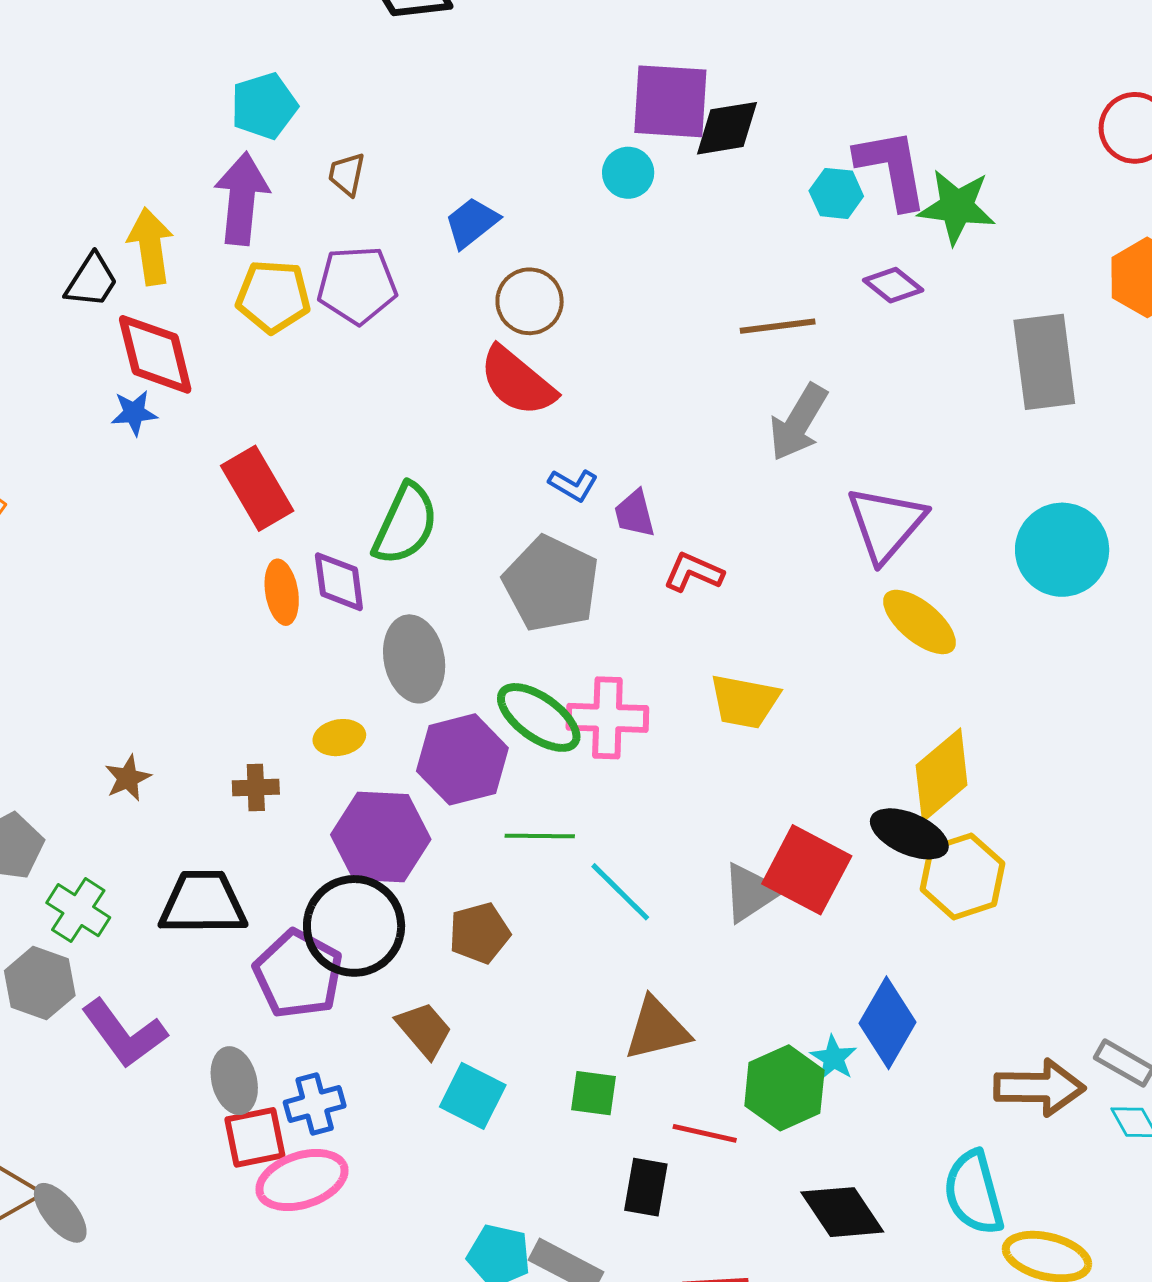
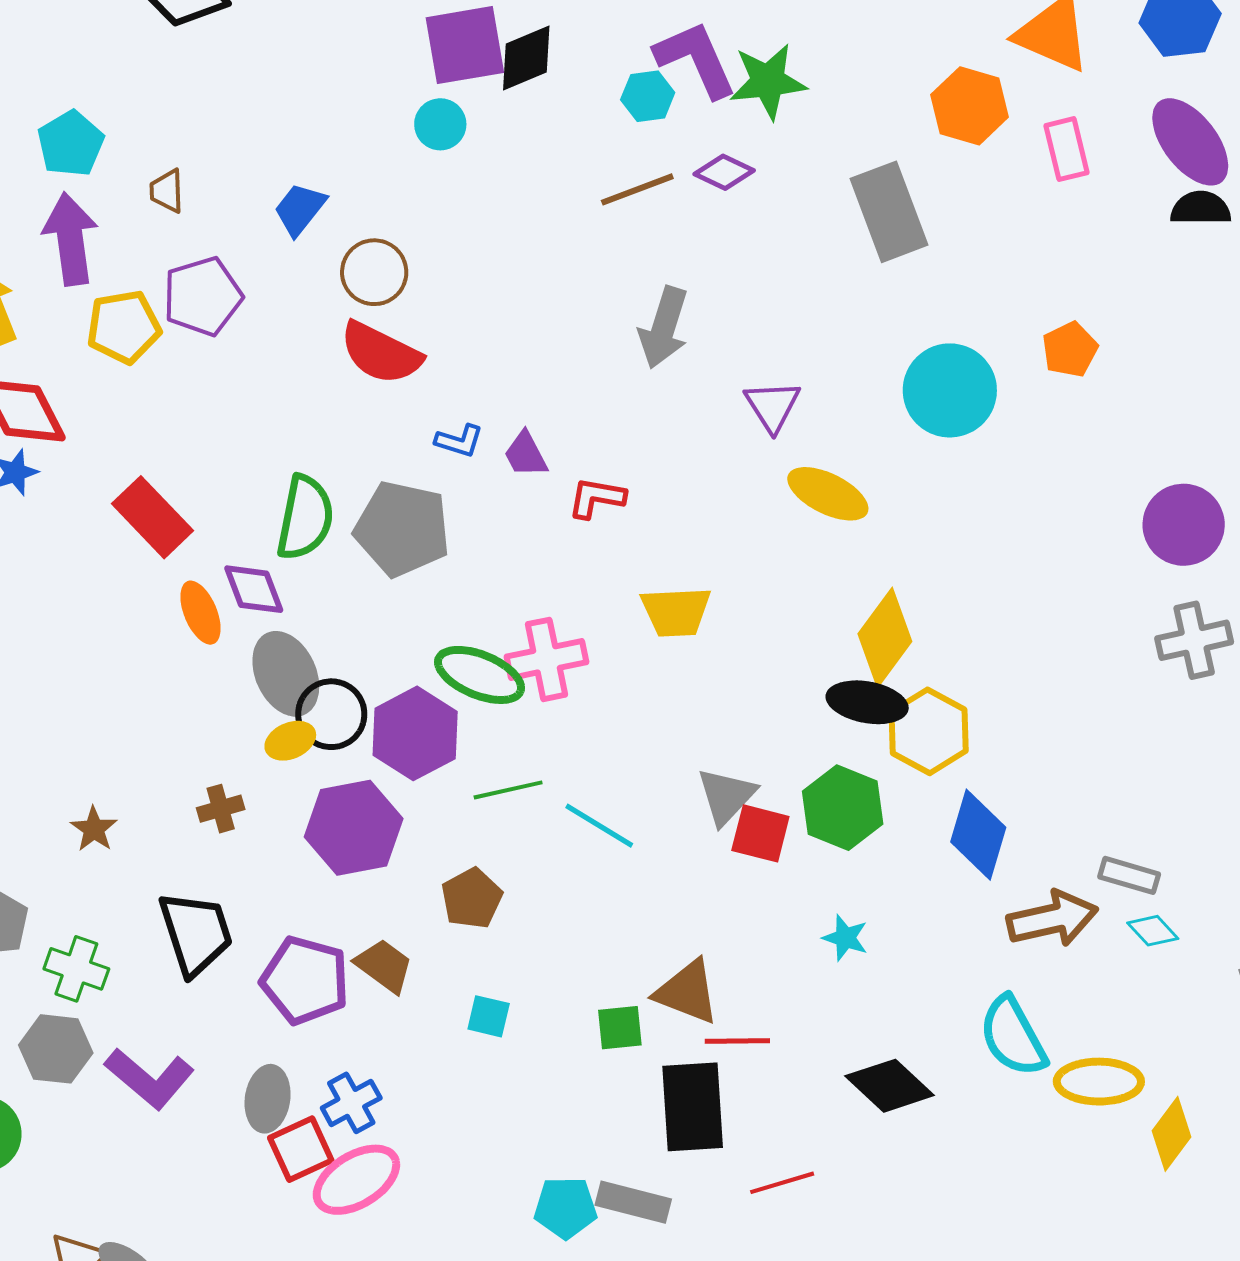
brown line: (778, 326) -> (637, 189), moved
purple triangle: (886, 524) -> (772, 406), size x0.7
gray pentagon: (551, 584) -> (402, 529), moved
gray ellipse: (414, 659) -> (286, 674), moved
red square: (807, 870) -> (760, 833), moved, size x0.7
black trapezoid: (203, 903) -> (196, 933), turned 86
black circle: (354, 926) -> (331, 714), moved, size x0.7
blue diamond: (888, 1023) -> (978, 835), moved
brown triangle: (657, 1029) -> (687, 992), moved, turned 48
brown trapezoid: (424, 1030) -> (384, 966), moved
gray ellipse: (234, 1081) -> (268, 1099), turned 36
green hexagon: (784, 1088) -> (843, 808), moved
cyan square: (473, 1096) -> (489, 1016), moved, size x0.7
black rectangle: (646, 1187) -> (693, 1107), size x1.6

